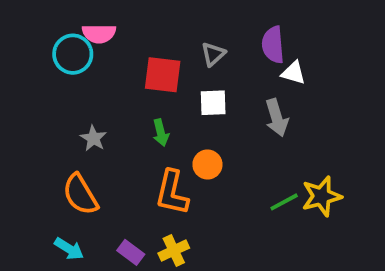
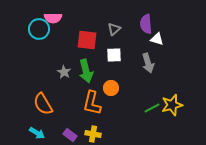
green arrow: (161, 133) -> (86, 71), size x1.6
gray star: (93, 138) -> (64, 72), moved
yellow cross: (174, 251) -> (93, 134), turned 35

